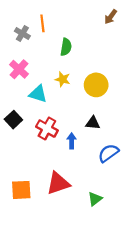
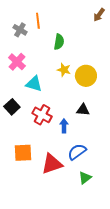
yellow star: (63, 79) -> (64, 70), moved
blue semicircle: (108, 153) -> (77, 152), moved
orange square: (21, 190) -> (23, 153), moved

